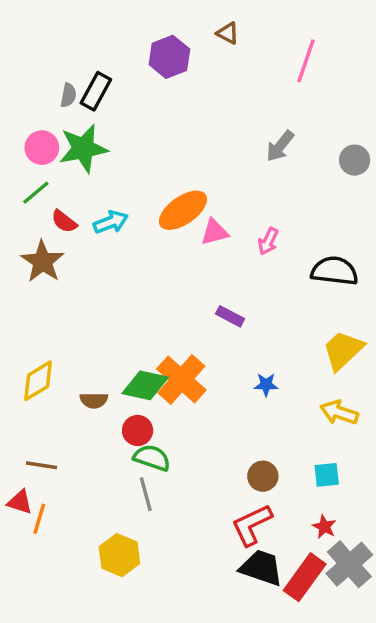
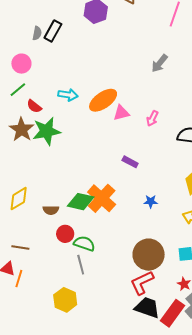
green star: (83, 148) -> (47, 131), moved
cyan arrow: (111, 222) -> (68, 95), moved, turned 30
red circle: (138, 430) -> (65, 234), moved
brown circle: (263, 476) -> (149, 255), size x1.8

